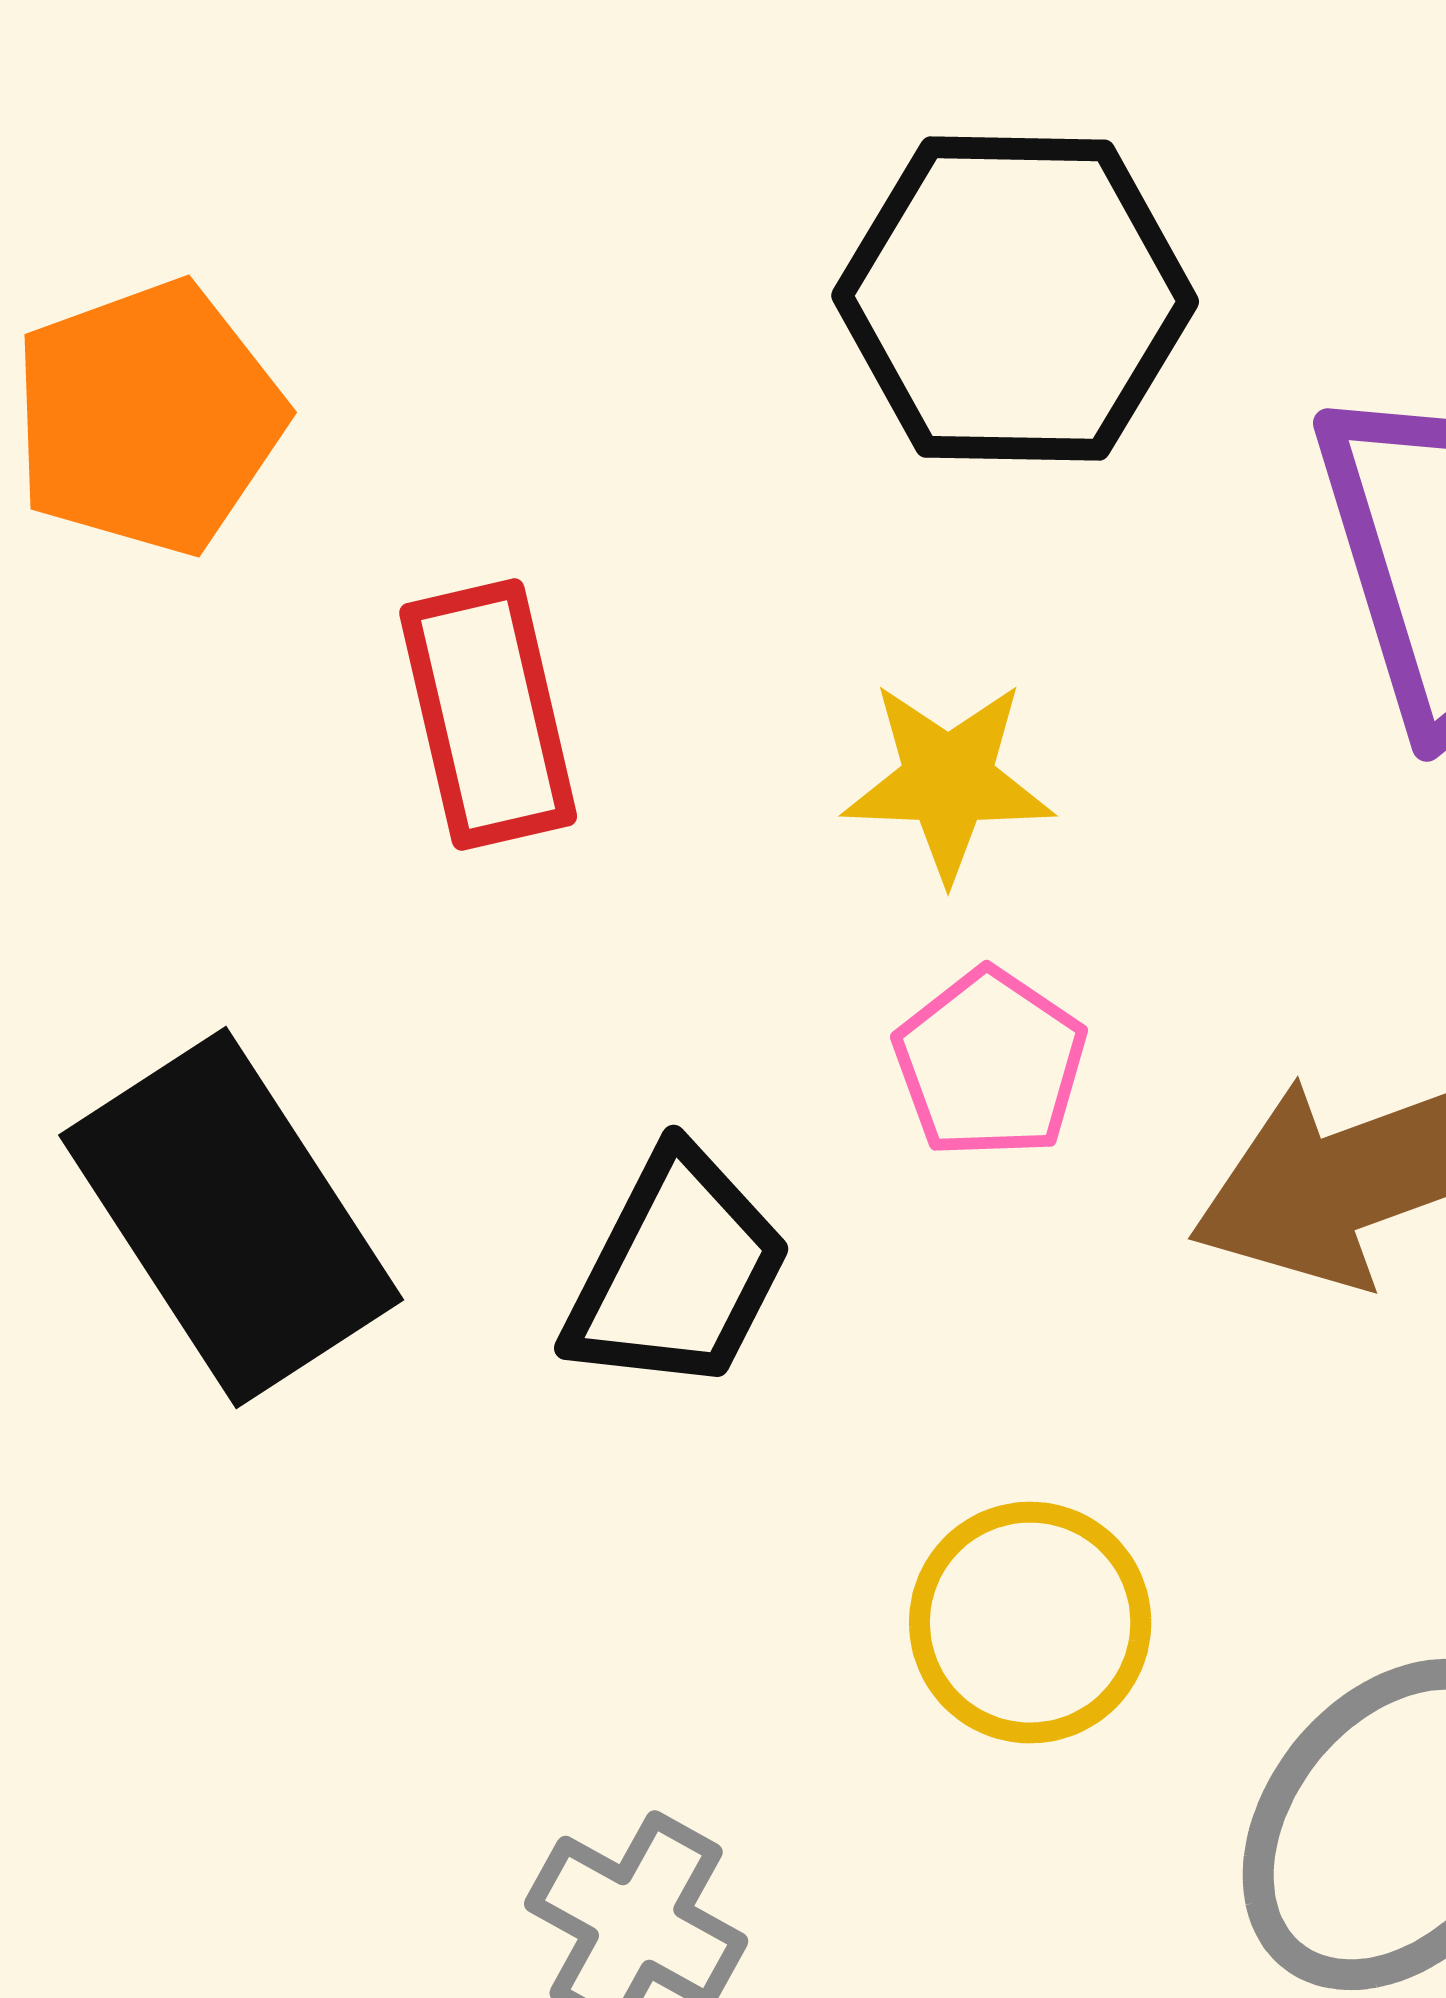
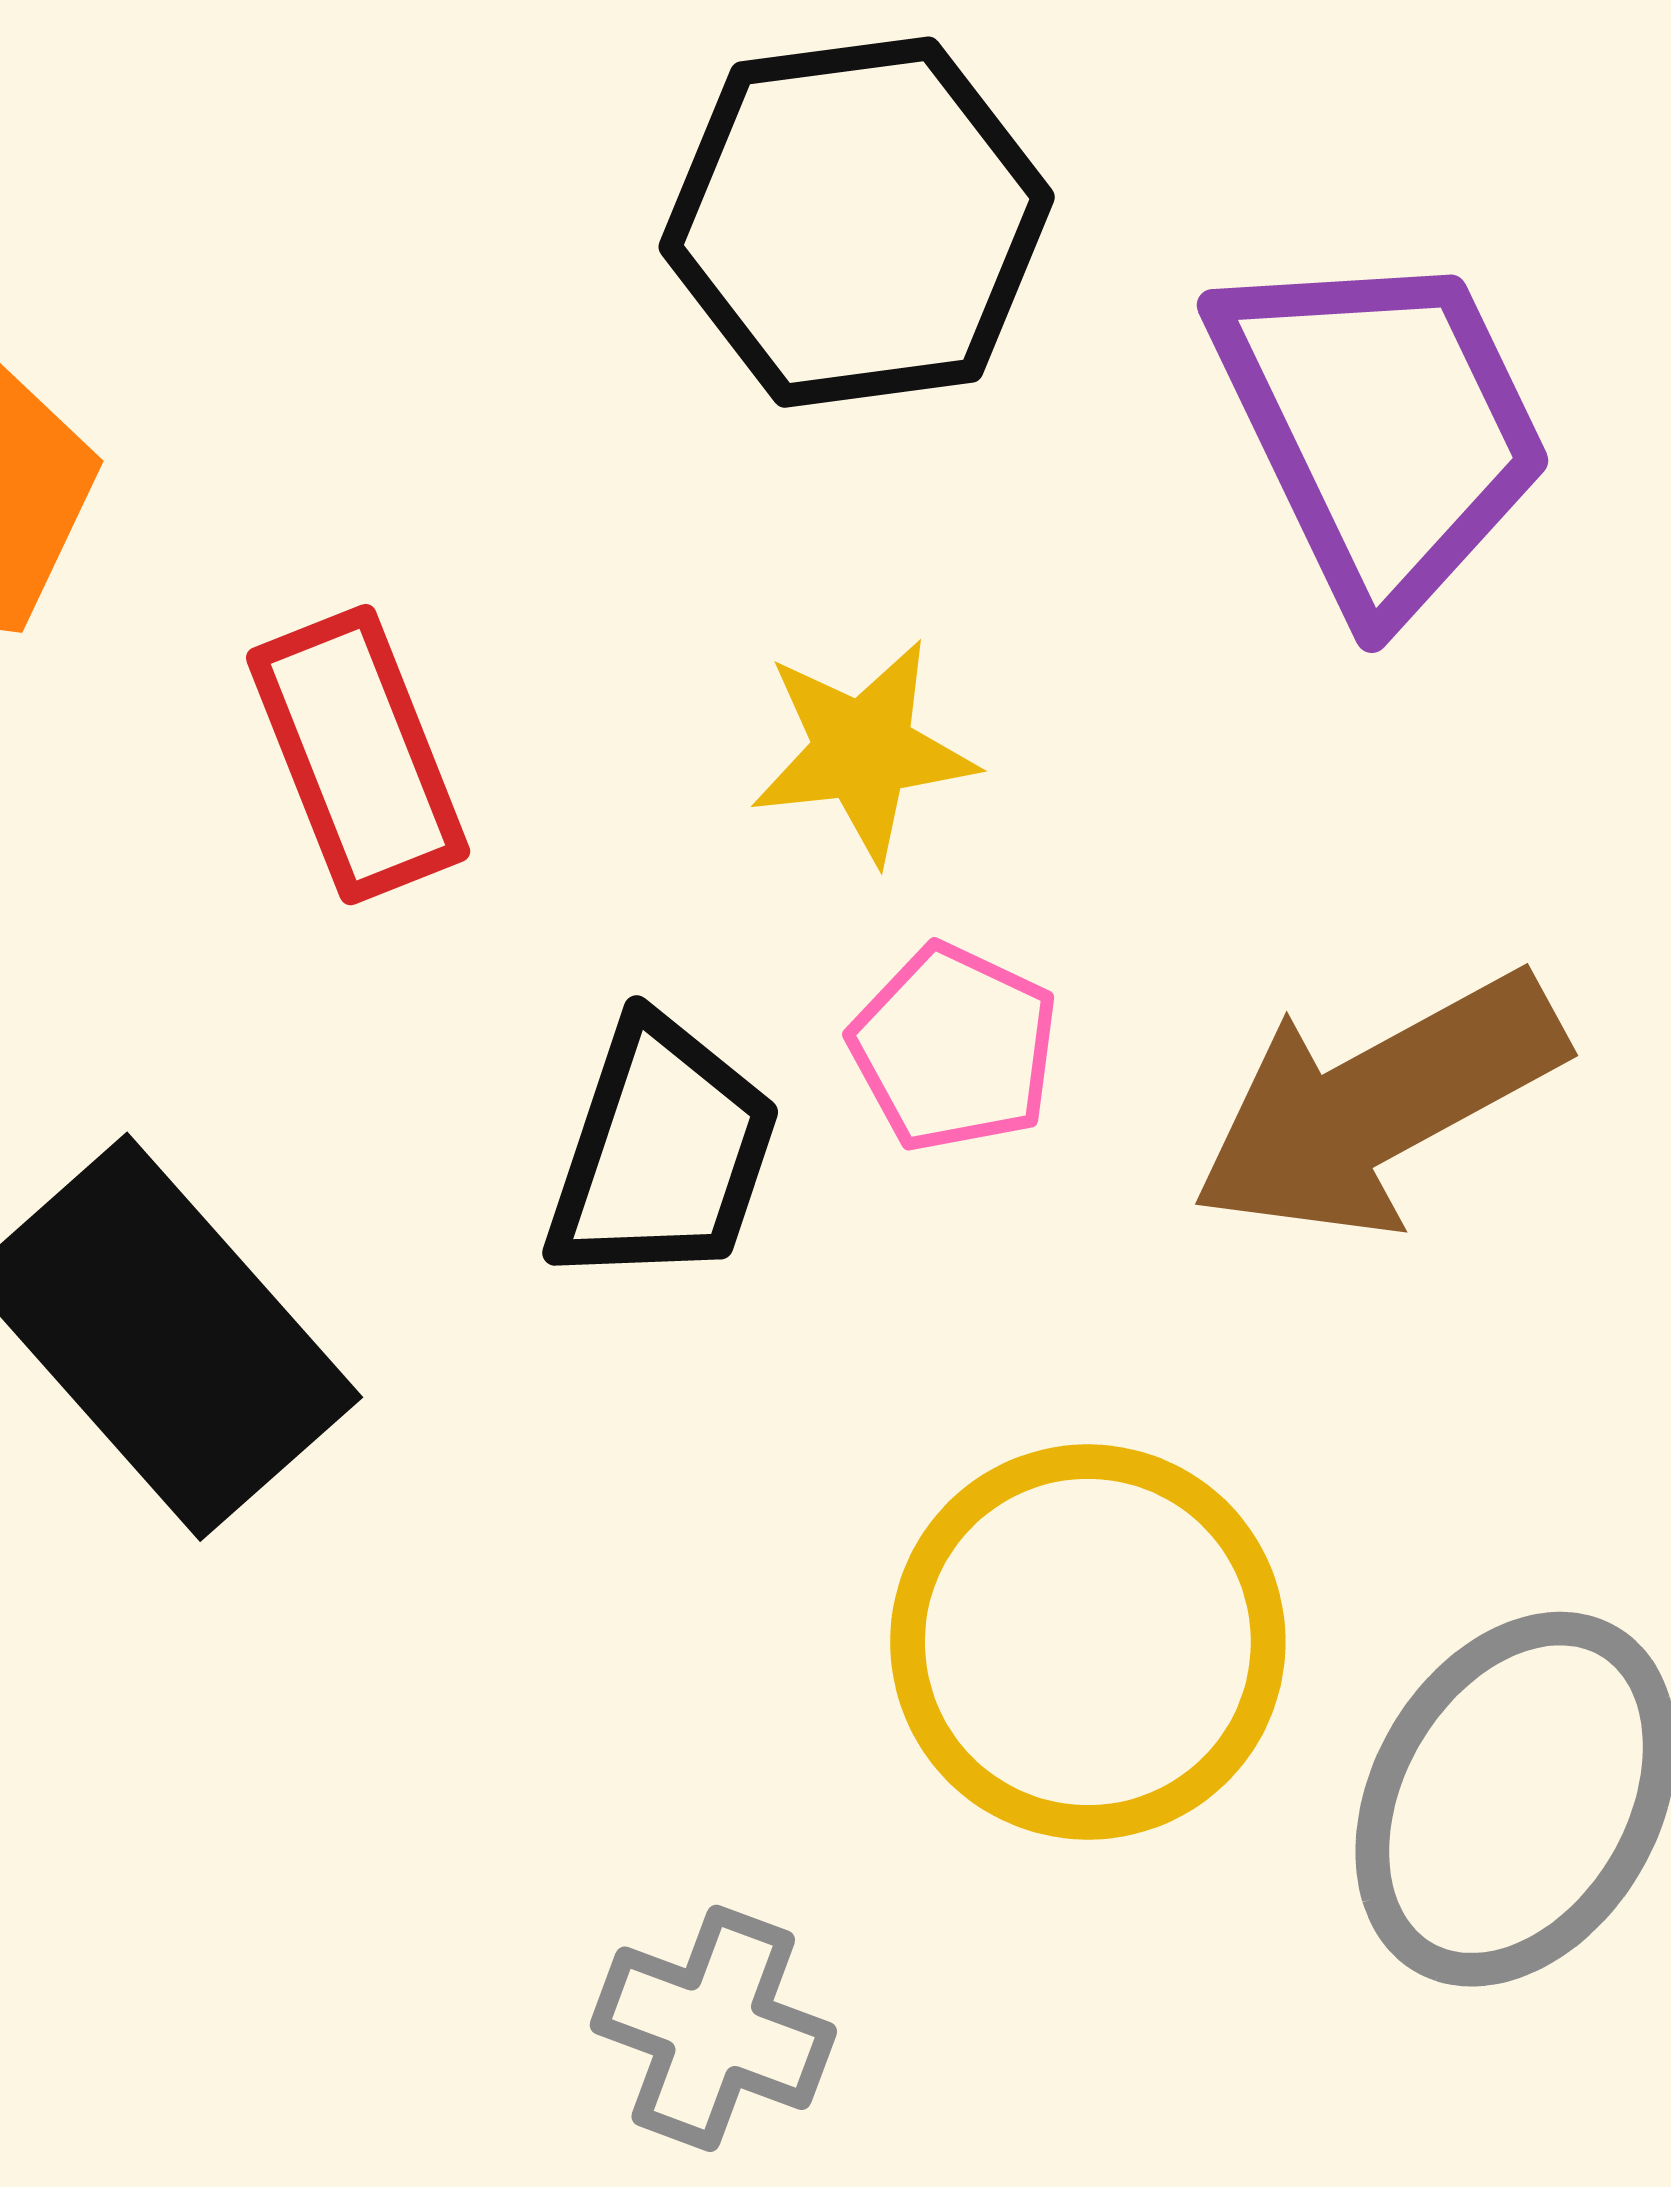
black trapezoid: (677, 1272) -> (662, 1153), moved
yellow circle: (1030, 1623) -> (1088, 1642), size x1.5

